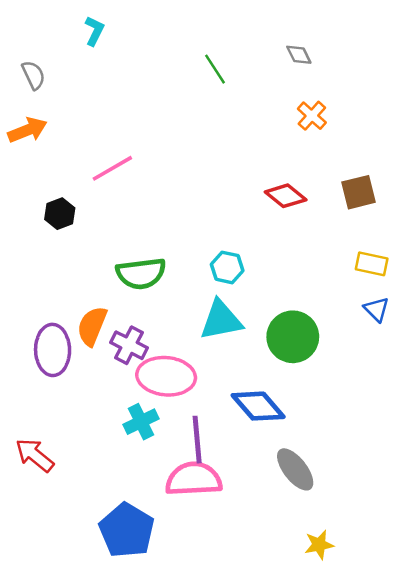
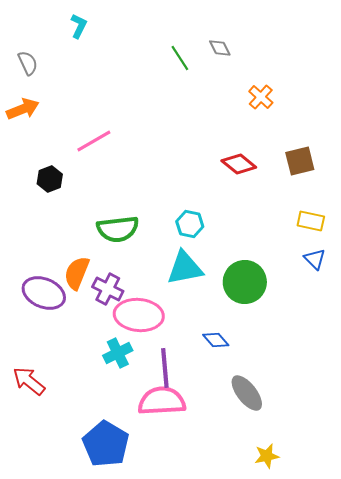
gray diamond: (299, 55) -> (220, 48), moved
purple ellipse: (53, 350) -> (44, 293), turned -66
blue diamond: (258, 406) -> (216, 340), size x0.6

